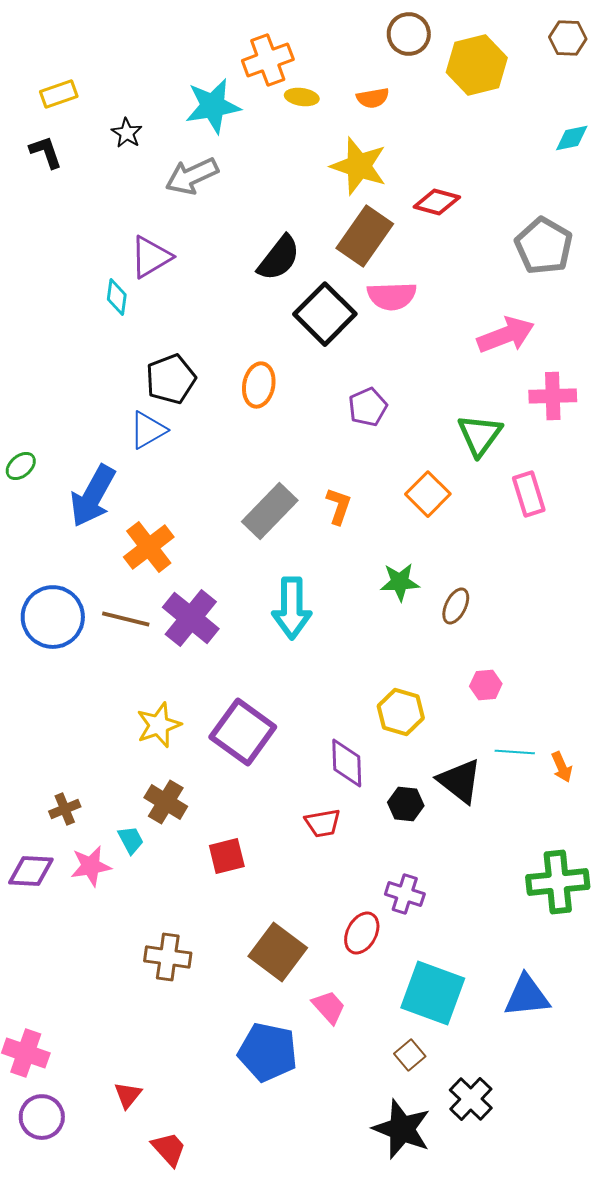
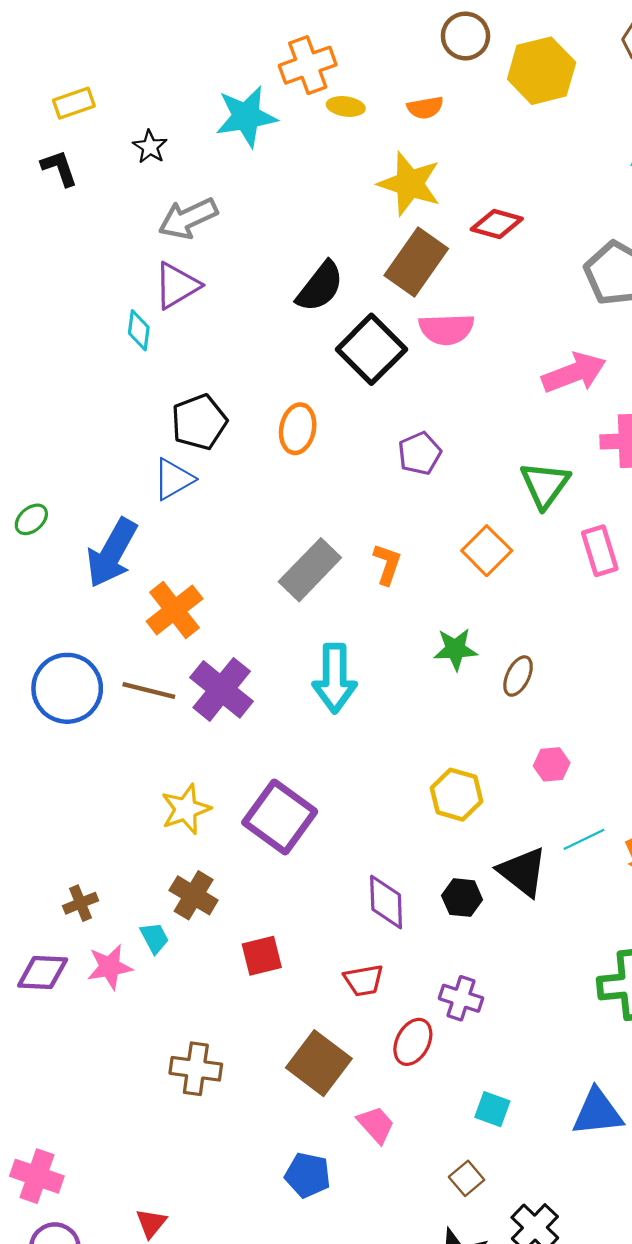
gray arrow: (192, 176) -> (188, 218), moved
cyan line: (515, 752) -> (584, 839), turned -30
purple diamond: (347, 763) -> (386, 902), moved
red trapezoid: (323, 823) -> (364, 980), moved
cyan square: (433, 993) -> (492, 1109), size x0.5
blue pentagon: (268, 1052) -> (308, 1175), size x0.7

